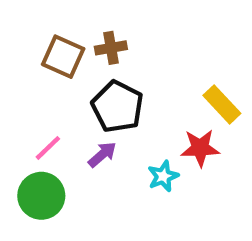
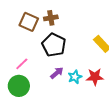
red star: (200, 148) -> (95, 77), moved
purple arrow: (102, 154) -> (57, 73), moved

